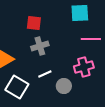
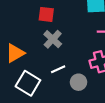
gray cross: (40, 46) -> (53, 39), turned -30

